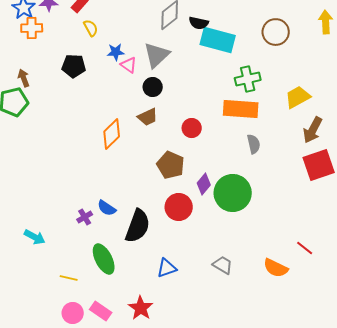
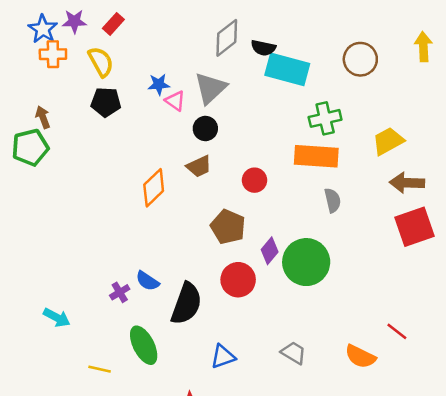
yellow semicircle: (91, 28) -> (101, 62), moved, size x1.4
brown arrow: (313, 130) -> (407, 183), turned 64

